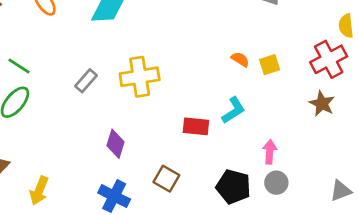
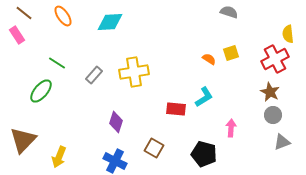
yellow square: (270, 65) -> (231, 53), moved
green line: (19, 66) -> (57, 63), moved
gray circle: (276, 183) -> (273, 115), moved
gray triangle: (341, 191) -> (282, 142), moved

